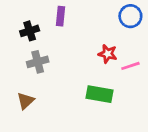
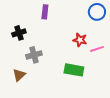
black cross: (30, 31) -> (19, 33), moved
gray cross: (38, 62) -> (34, 55), moved

